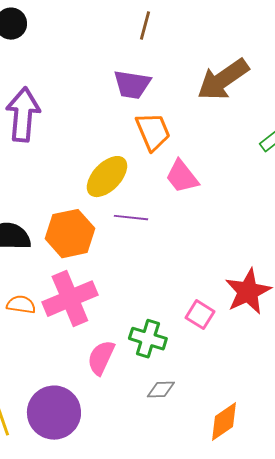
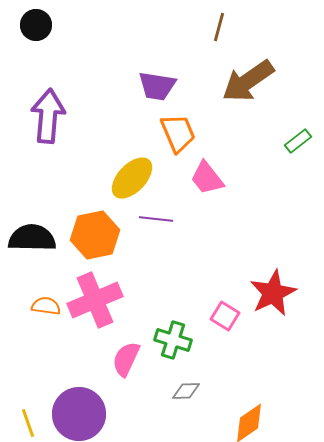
brown line: (145, 26) -> (219, 27), moved

